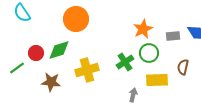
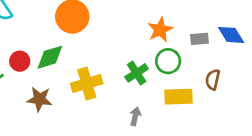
gray arrow: (133, 95) -> (135, 116), moved

